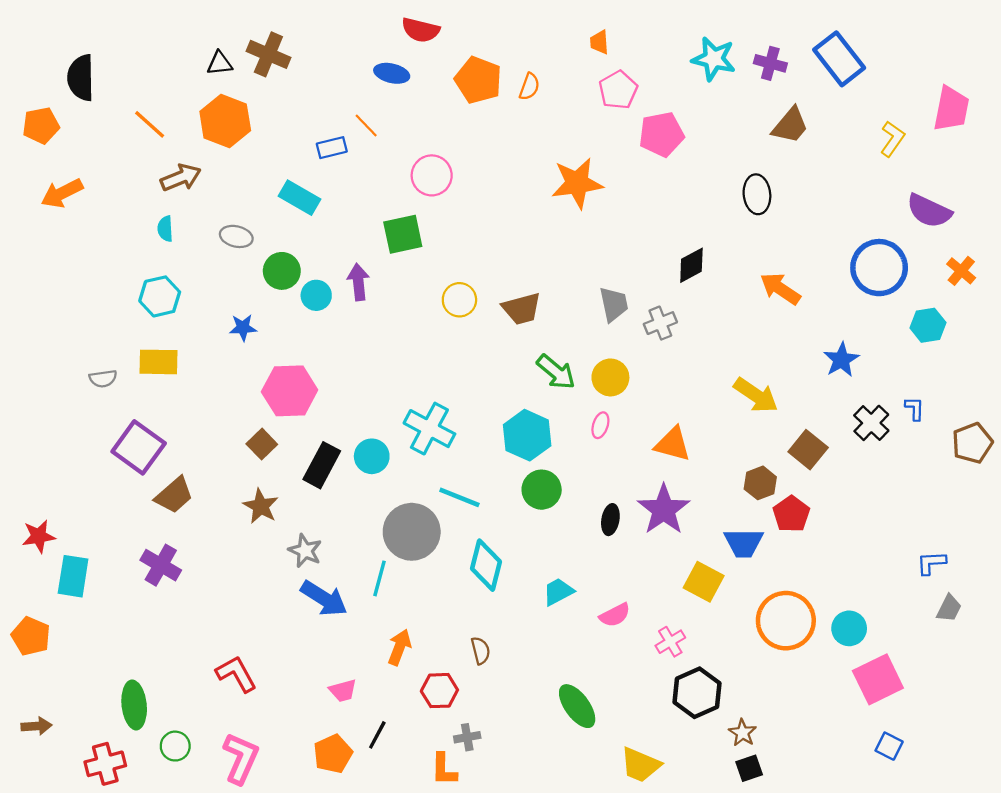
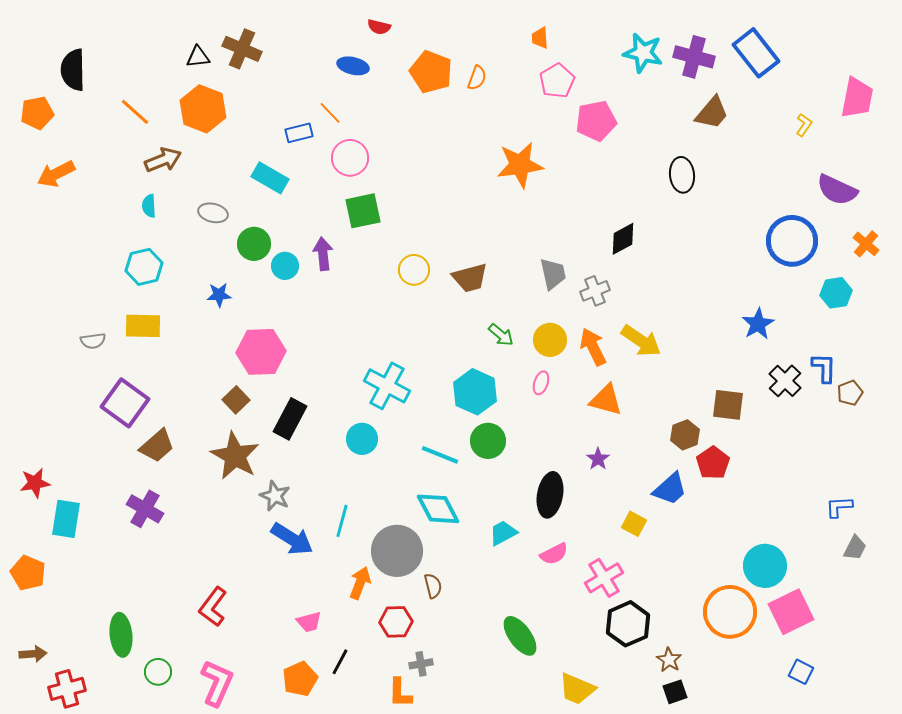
red semicircle: (421, 30) -> (379, 27), size x0.7
purple cross: (770, 63) -> (694, 57), size x1.4
yellow L-shape: (892, 139) -> (804, 125), size x0.7
pink circle: (432, 175) -> (350, 158), moved
orange arrow: (780, 289) -> (593, 347), moved, turned 30
green arrow: (556, 372) -> (501, 335), size x0.7
yellow arrow: (756, 395) -> (641, 341), moved
blue L-shape: (915, 409) -> (824, 368), size x1.4
brown pentagon: (972, 443) -> (850, 393), moved, size x0.7
brown square: (808, 450) -> (728, 405), turned -32
cyan circle: (372, 456) -> (362, 439), moved
cyan line: (459, 497) -> (440, 455), moved
brown star: (261, 506) -> (235, 456), size x1.5
purple star: (664, 510) -> (598, 459), size x0.5
black ellipse: (610, 520) -> (550, 495), moved, size x1.6
gray circle: (412, 532) -> (397, 551), moved
blue trapezoid: (744, 543) -> (670, 489), turned -42
cyan diamond: (486, 565) -> (438, 509), turned -42
yellow square: (704, 582) -> (634, 524), size x0.7
orange circle: (786, 621) -> (730, 612), moved
cyan circle: (849, 628) -> (765, 566), size x1.4
pink cross: (670, 642) -> (604, 578), size x1.4
red L-shape: (236, 674) -> (213, 607), turned -114
red cross: (105, 764) -> (67, 689), moved

